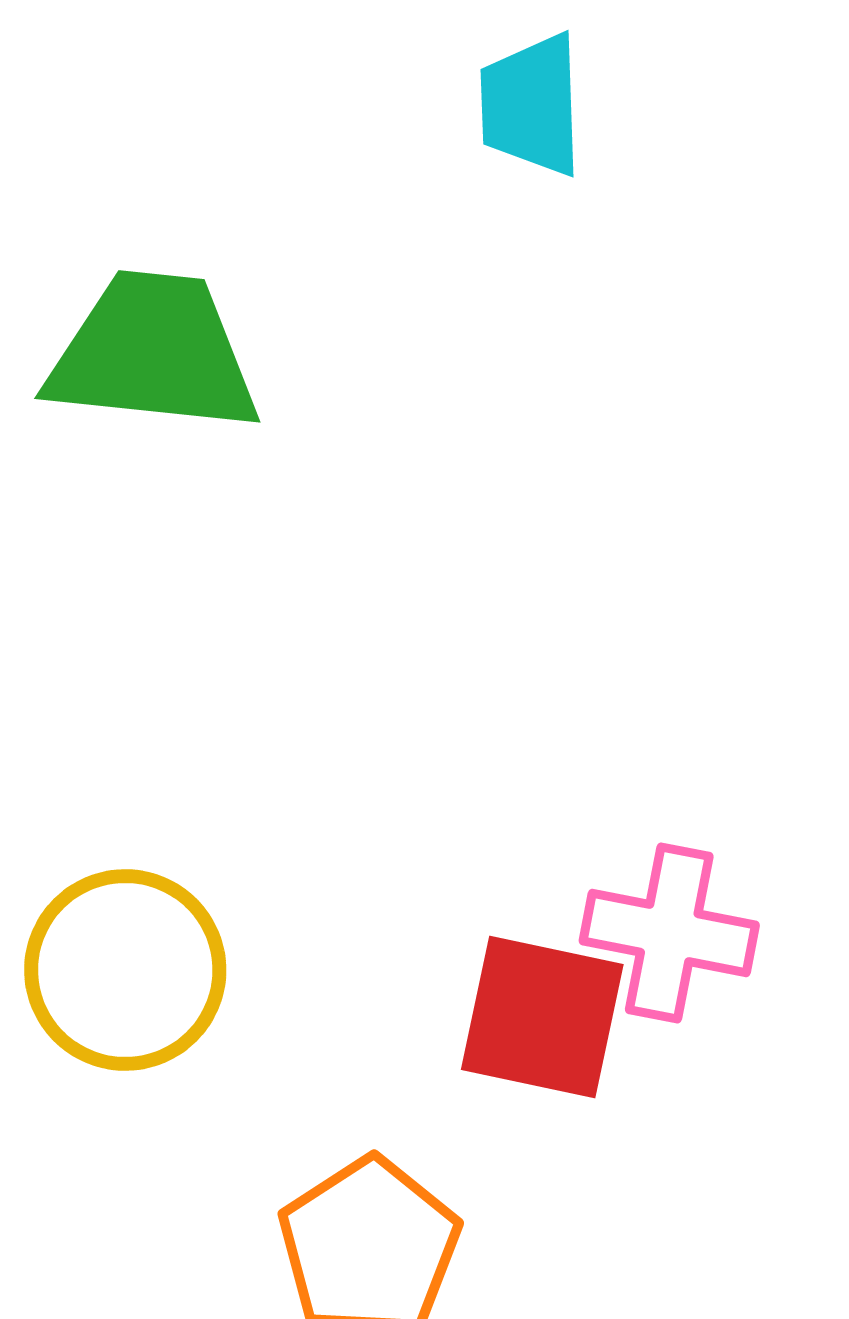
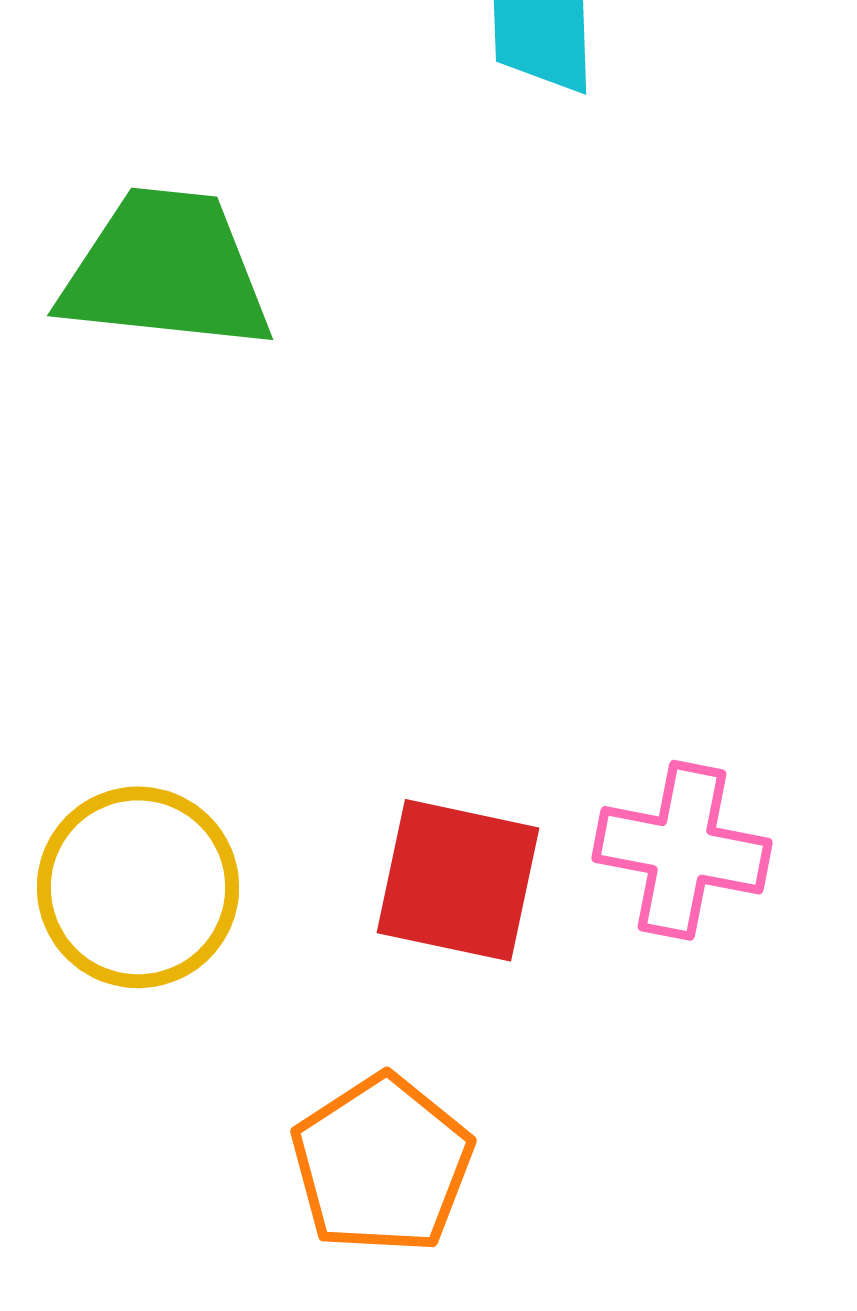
red square: (542, 1017) -> (458, 880), moved

